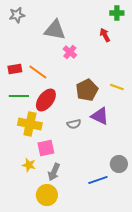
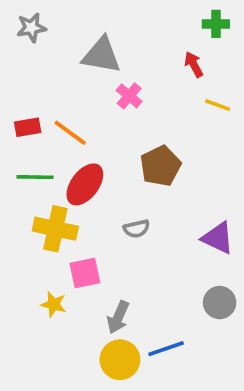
yellow line: (117, 87) -> (218, 105), moved
purple triangle: (100, 116) -> (218, 238), moved
gray arrow: (54, 172) -> (118, 317), moved
blue line: (98, 180) -> (166, 349), moved
yellow circle: (47, 195) -> (120, 360), moved

